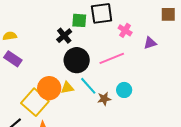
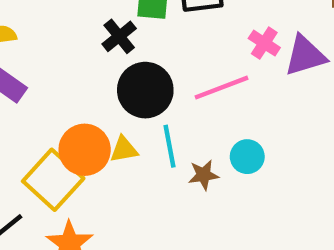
pink cross: (125, 30) -> (264, 43), moved
purple triangle: (150, 43) -> (305, 56), size x1.5
cyan line: (88, 86) -> (169, 146), turned 30

